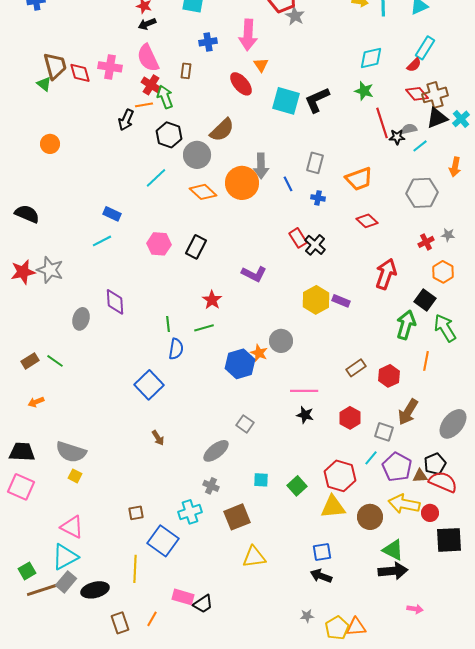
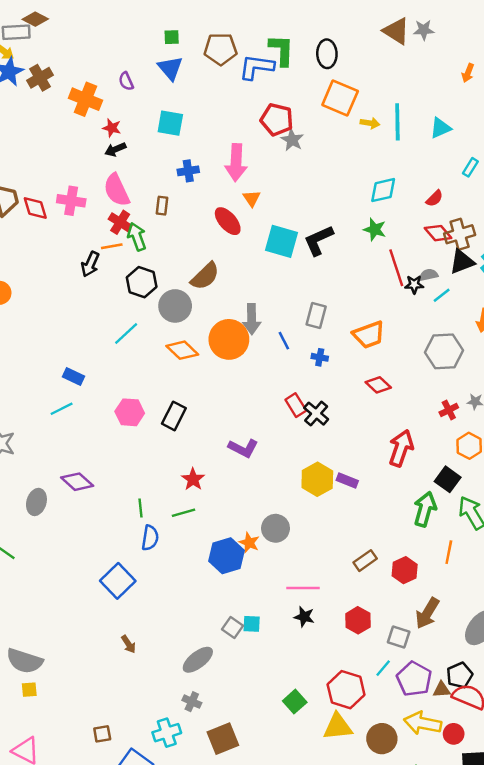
cyan rectangle: (425, 48) -> (470, 167), moved, size x0.7
purple diamond: (115, 302) -> (77, 482), turned -44
yellow square: (75, 476) -> (29, 690), turned -32
cyan square: (261, 480) -> (252, 624), moved

